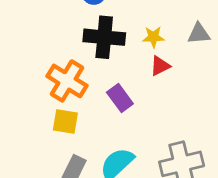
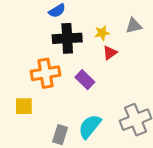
orange cross: (67, 81) -> (46, 73), turned -32
yellow square: (65, 121) -> (24, 106), moved

